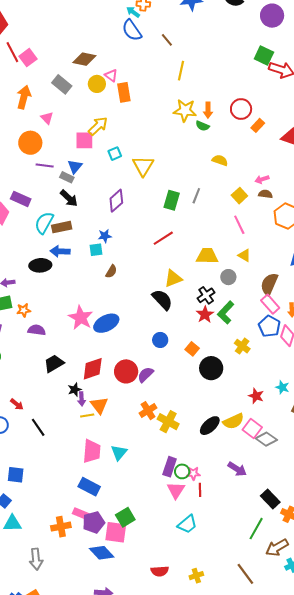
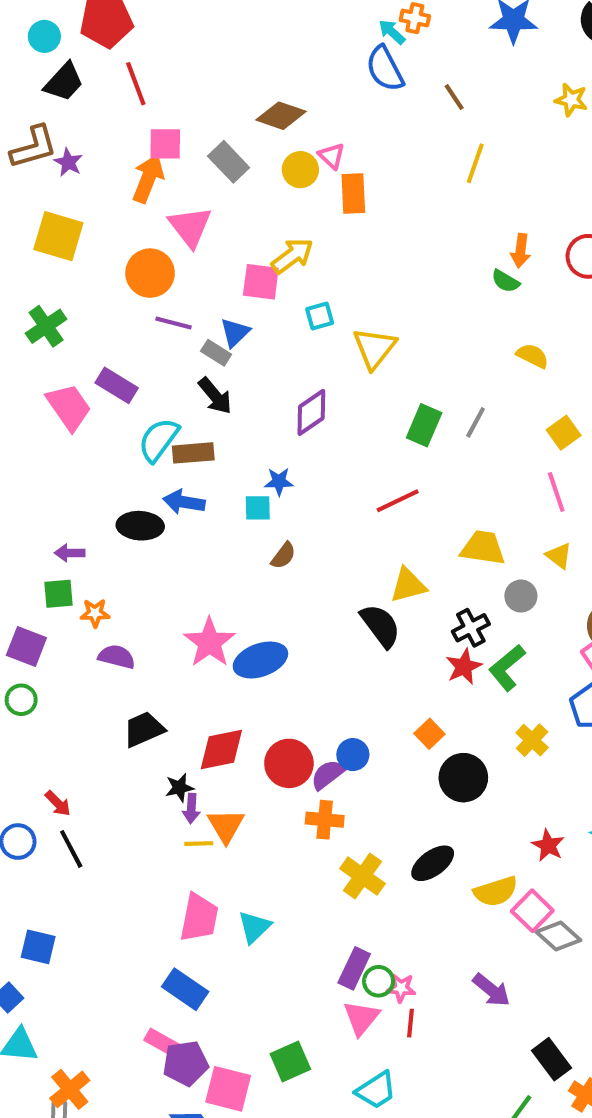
pink square: (28, 58) -> (165, 144), moved, turned 30
yellow star: (185, 110) -> (571, 100), moved, size x0.7
pink triangle: (47, 118) -> (190, 227), size x1.6
blue circle: (160, 340) -> (353, 755), moved
orange cross: (148, 411) -> (325, 820), moved, turned 30
black ellipse: (210, 426) -> (433, 863), moved
black line: (38, 427) -> (71, 849), moved
green square: (125, 517) -> (290, 1061), moved
orange cross: (61, 527) -> (70, 1089), moved, turned -36

